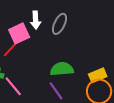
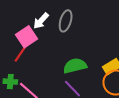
white arrow: (36, 20) -> (41, 21), turned 54

